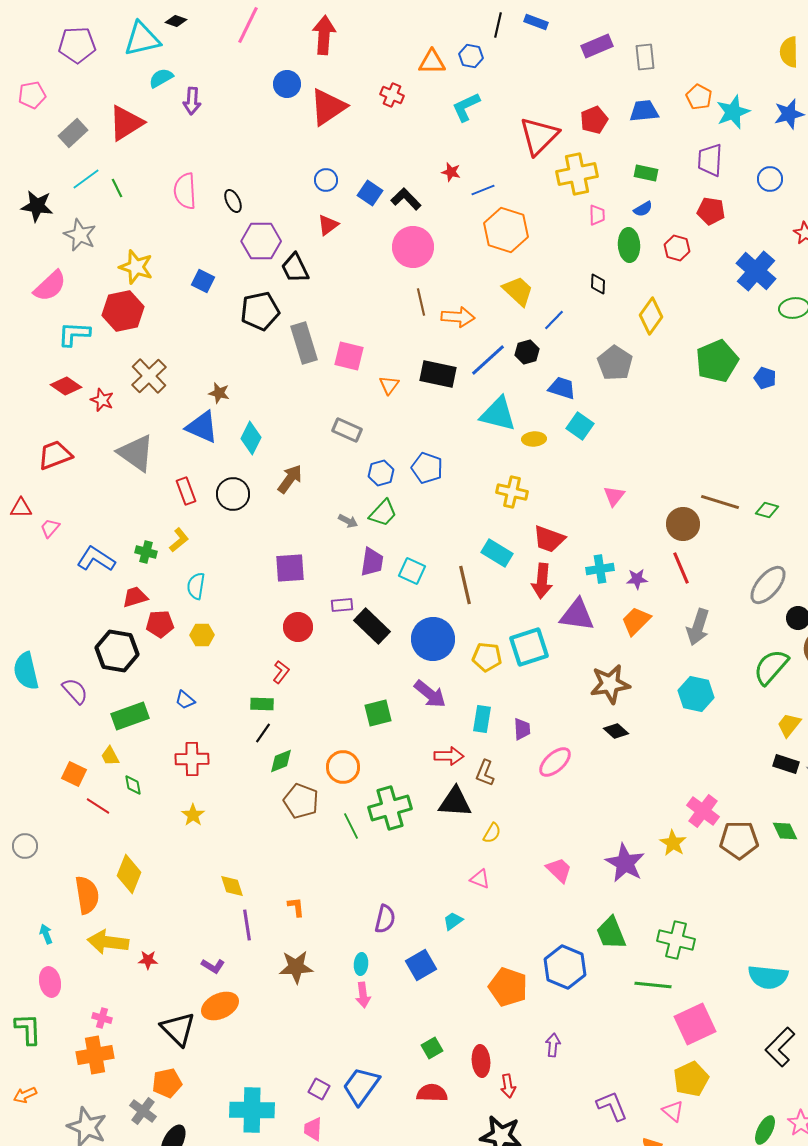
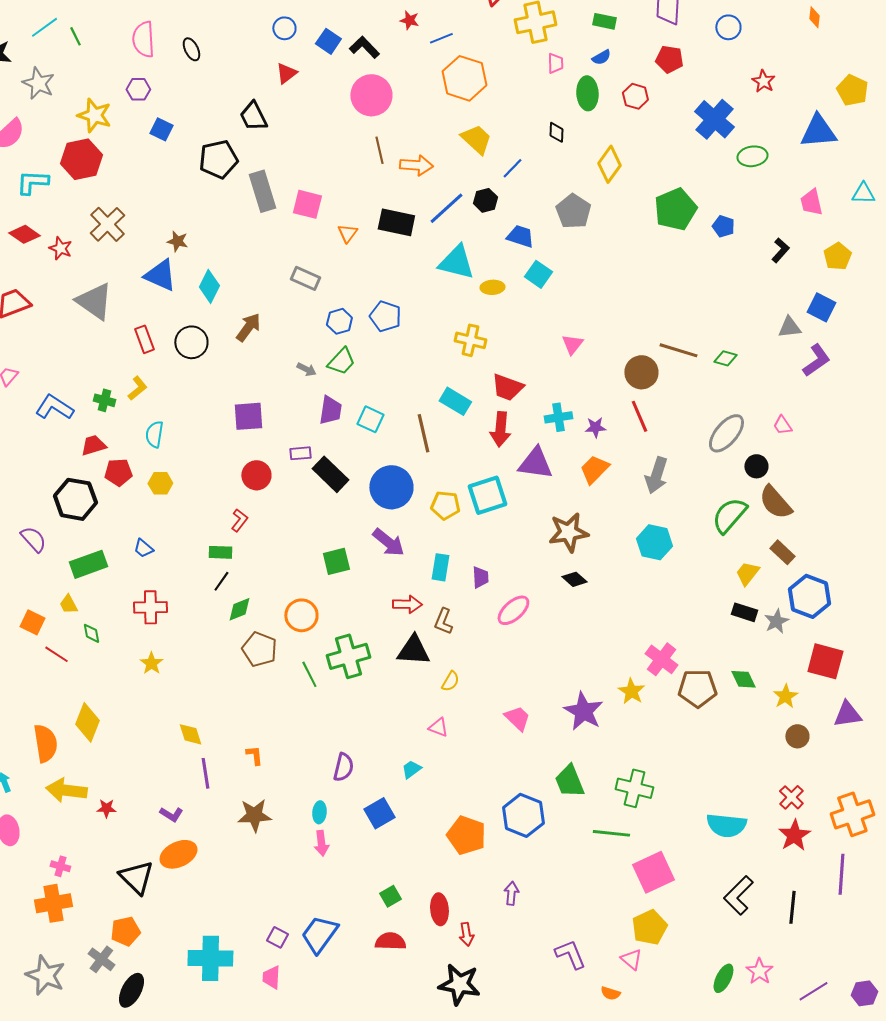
purple hexagon: (261, 241) -> (138, 89), moved, size x0.6

